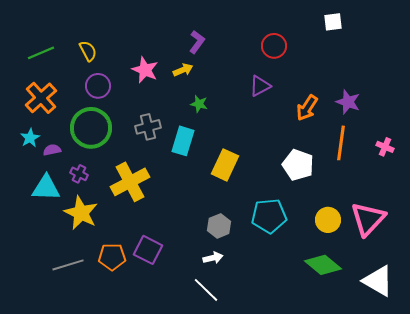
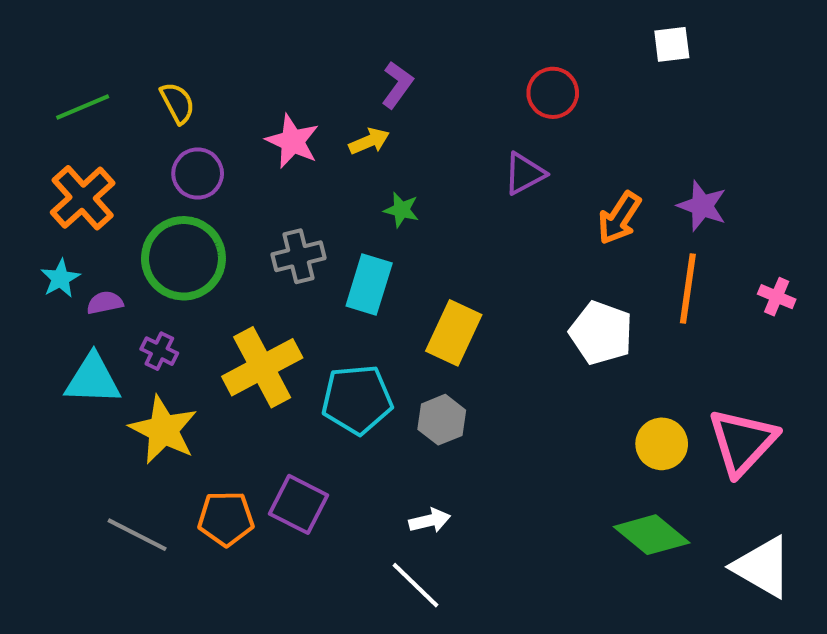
cyan pentagon: (269, 216) -> (357, 400), moved
gray hexagon: (219, 226) -> (442, 420), moved
gray line: (68, 265) -> (137, 535), turned 44

